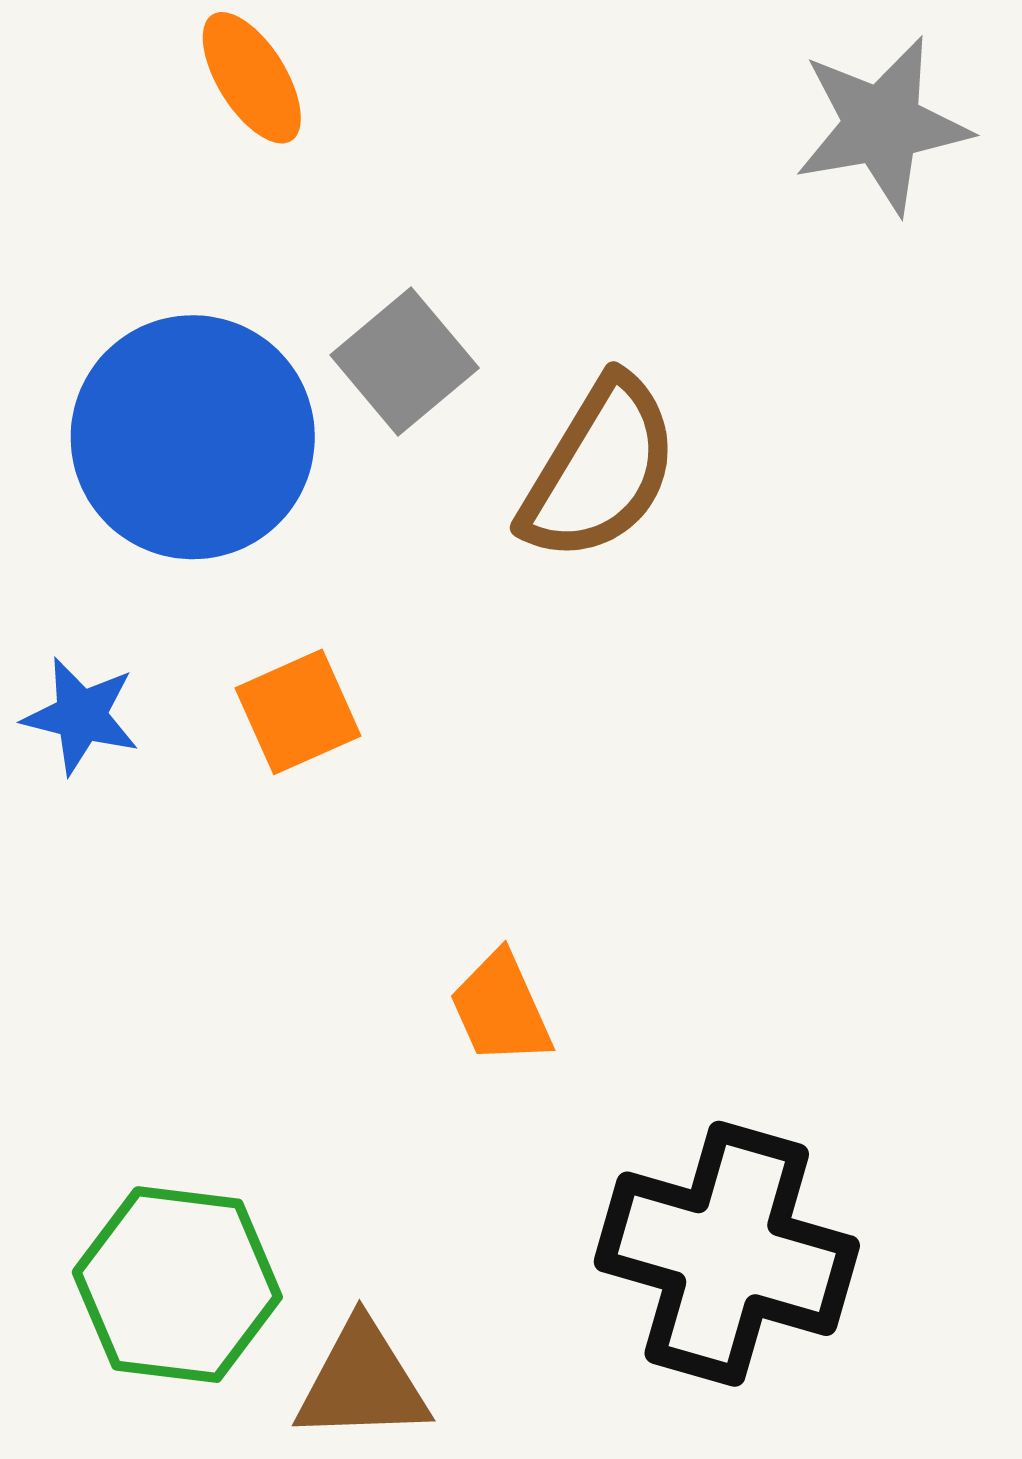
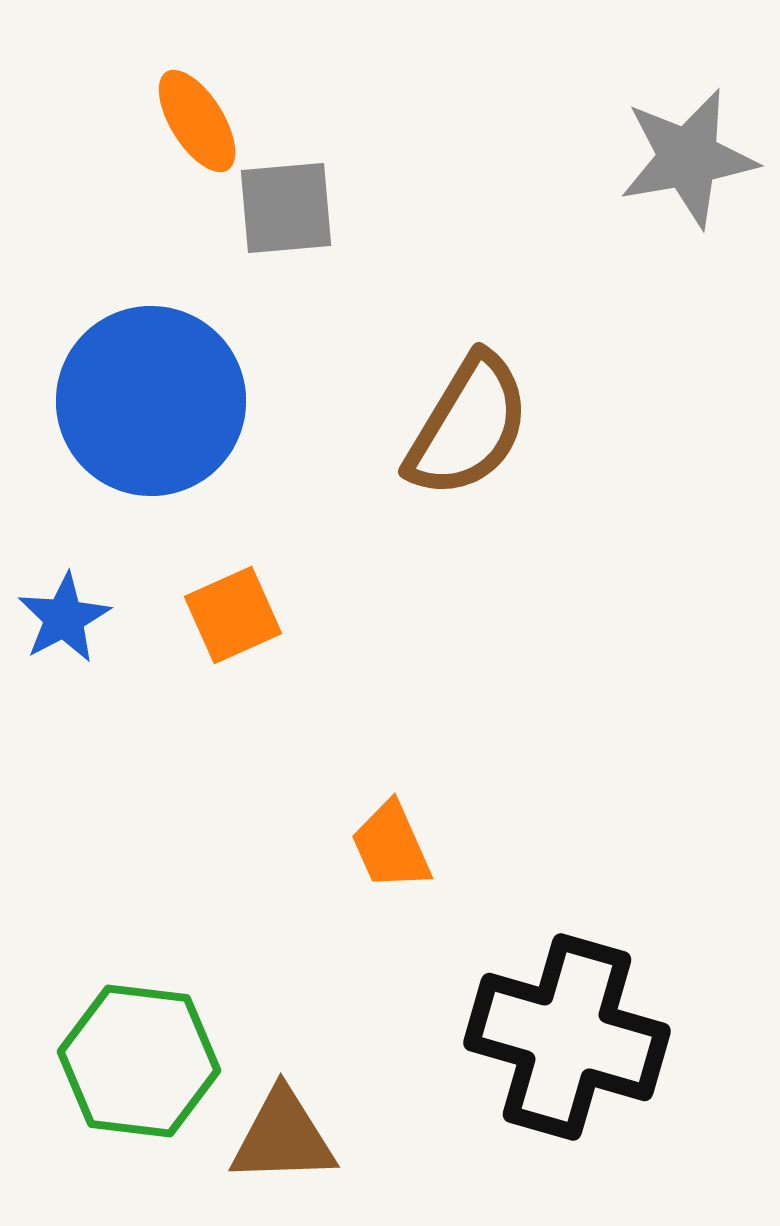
gray square: (405, 361) -> (286, 208), moved, turned 35
blue star: (81, 716) -> (64, 618), turned 30

